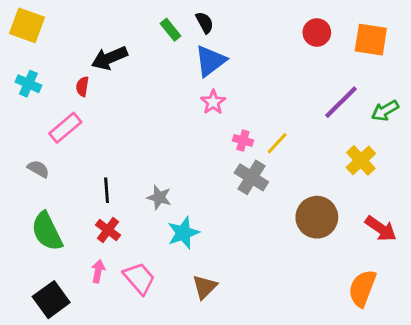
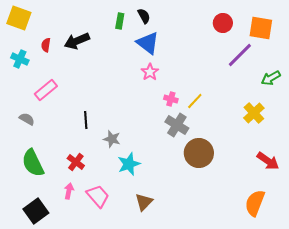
green rectangle: (170, 30) -> (120, 21), turned 49
blue triangle: (210, 61) -> (148, 43), turned -45
red semicircle: (82, 86) -> (46, 45), moved
purple line: (341, 102) -> (240, 55), moved
black line: (107, 190) -> (86, 120), moved
brown circle: (317, 217) -> (199, 153), moved

